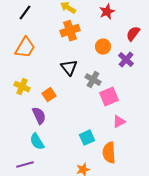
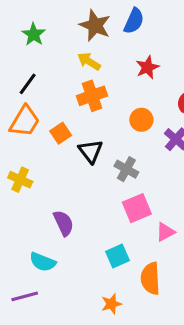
black line: (25, 13) -> (28, 84), moved
orange square: (49, 95) -> (61, 133), moved
pink square: (109, 97) -> (137, 208), moved
purple semicircle: (39, 116) -> (64, 223), moved
cyan semicircle: (37, 142) -> (43, 262), turned -36

